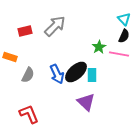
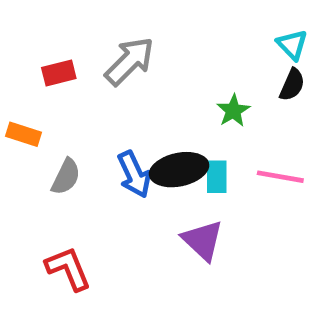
pink line: (119, 54) -> (280, 177), moved
black ellipse: (76, 72) -> (179, 170), turned 30

